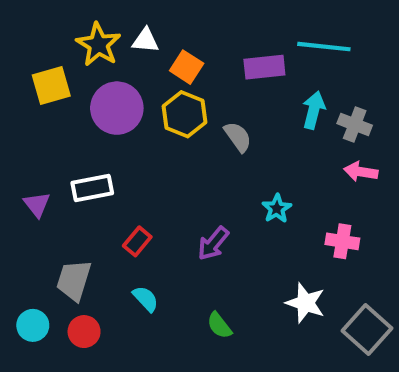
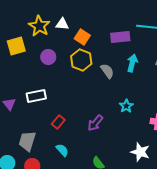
purple circle: (117, 108) -> (48, 57), size x0.6
cyan arrow: (314, 110) -> (132, 63), moved

